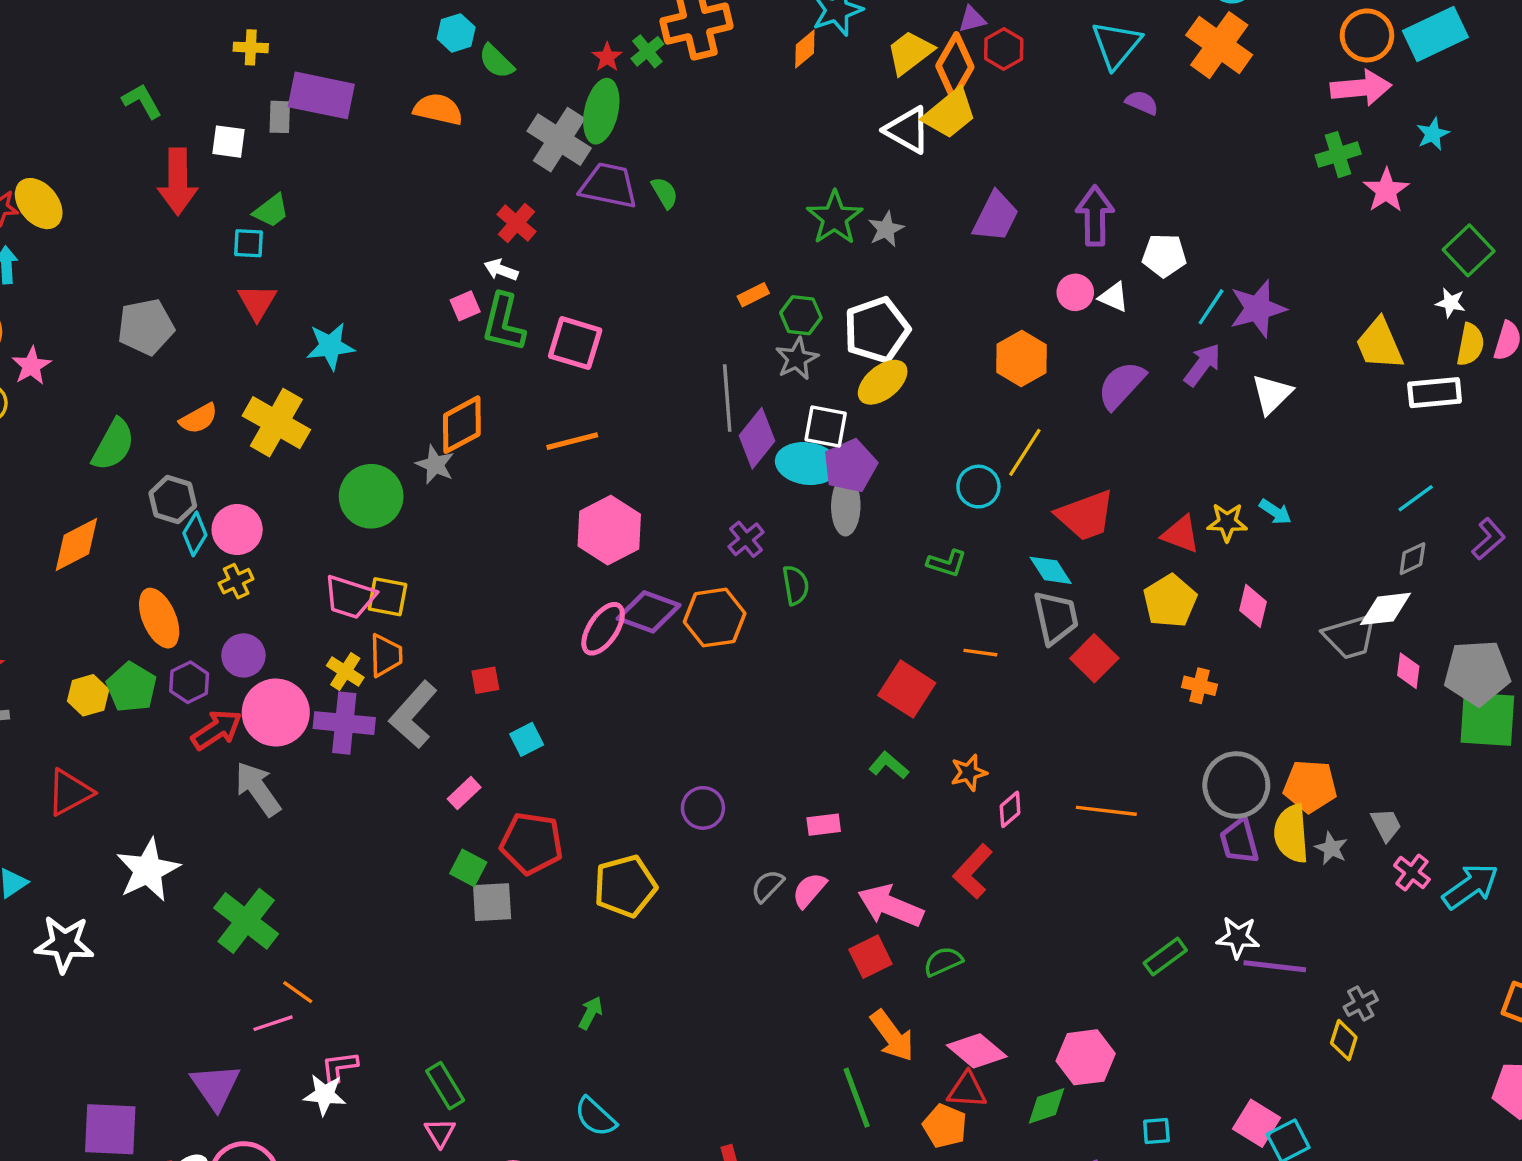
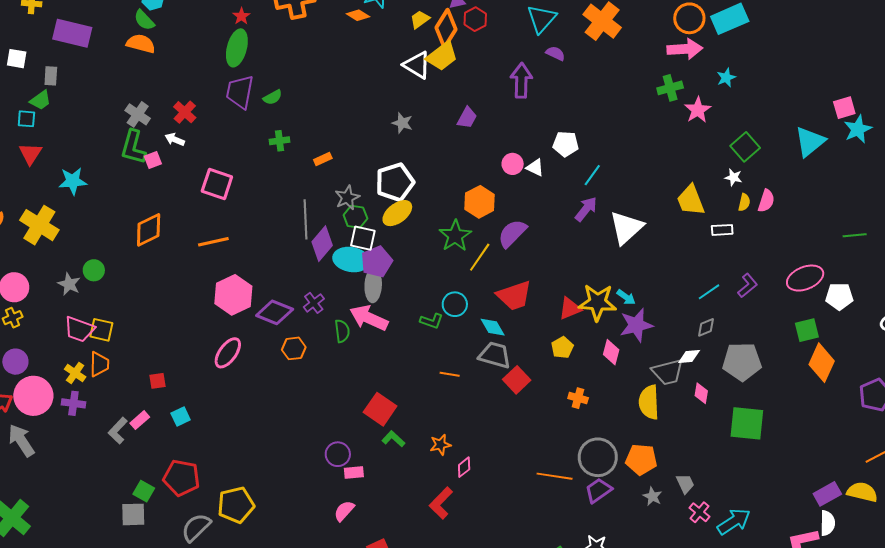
orange diamond: (805, 49) -> (358, 15), turned 70
green cross: (647, 51) -> (279, 141), moved, turned 30
yellow trapezoid: (910, 52) -> (420, 19), size x0.7
green semicircle: (496, 61) -> (144, 20), moved
gray rectangle: (280, 117) -> (51, 76), moved
gray cross: (559, 140) -> (138, 114), moved, size x0.7
purple trapezoid: (609, 186) -> (240, 92), turned -93
green semicircle: (665, 193) -> (273, 97), turned 90
purple arrow: (1095, 216) -> (521, 80), moved
purple trapezoid: (996, 217) -> (467, 118), size x0.7
green star: (835, 218) -> (455, 236), moved
gray star: (886, 229) -> (402, 123), turned -30
purple star: (1258, 309) -> (636, 325), moved
green hexagon: (801, 315) -> (355, 217), moved
green L-shape: (504, 323) -> (133, 147), moved
yellow semicircle: (1470, 344) -> (744, 202), size x0.7
purple semicircle: (1121, 385) -> (512, 233), moved
white rectangle: (1435, 393) -> (722, 230), size x0.7
white triangle: (1272, 394) -> (626, 228), size x1.4
gray star: (435, 465) -> (69, 284), moved
cyan circle: (978, 487) -> (455, 304), moved
green circle: (371, 496) -> (94, 270), size x0.6
yellow star: (1227, 522) -> (597, 302), size x1.6
red triangle: (1181, 534) -> (570, 308), turned -45
purple L-shape: (1488, 539) -> (748, 285), moved
yellow pentagon: (1170, 601) -> (562, 348), size x0.7
white diamond: (1385, 609) -> (689, 356), size x0.7
purple diamond: (649, 612) -> (275, 312), moved
orange hexagon: (715, 618) -> (294, 348), size x0.7
gray trapezoid: (1056, 618) -> (495, 355), turned -64
gray pentagon: (1477, 673) -> (742, 362), moved
red square: (907, 689) -> (380, 409), moved
gray L-shape: (413, 715) -> (118, 431), moved, size x0.7
purple cross: (344, 723) -> (73, 403), size x0.7
pink rectangle: (464, 793) -> (140, 420), moved
purple circle: (703, 808) -> (338, 454), moved
orange line: (1106, 811) -> (555, 476), moved
yellow semicircle: (1291, 834) -> (649, 402), moved
purple trapezoid: (1239, 841) -> (598, 490), turned 68
gray semicircle: (767, 886) -> (196, 527), moved, size x1.5
gray square: (492, 902) -> (133, 514), moved
pink arrow: (890, 906) -> (369, 318), moved

